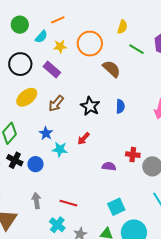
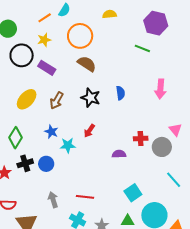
yellow semicircle: (122, 27) -> (110, 14), turned -104
cyan semicircle: (41, 37) -> (64, 10), moved
yellow star: (60, 46) -> (44, 40), moved
green line: (136, 49) -> (142, 48), moved
black circle: (20, 64) -> (22, 55), moved
brown semicircle: (112, 69) -> (87, 64), moved
black cross: (15, 160) -> (25, 163), turned -35

